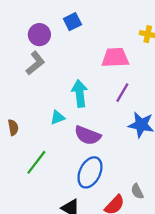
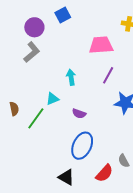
cyan arrow: (80, 93) -> (71, 77), size x0.7
purple semicircle: (88, 135) -> (79, 114), size x0.6
green line: (36, 162) -> (36, 118), moved

